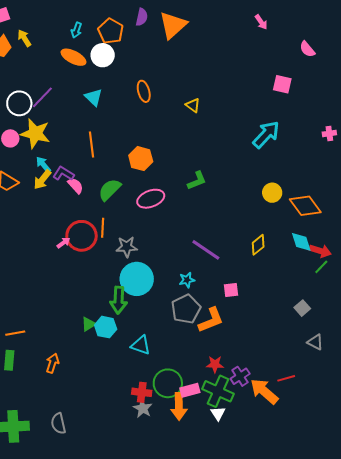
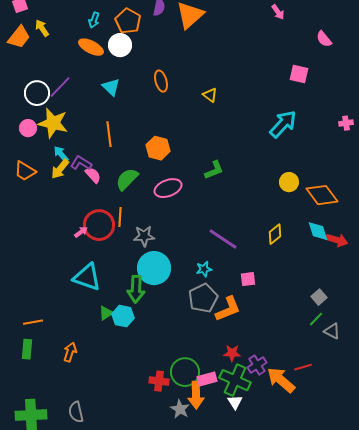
green line: (321, 267) -> (316, 319), moved
cyan triangle: (141, 345) -> (87, 277), moved, size x1.4
gray star: (143, 408) -> (180, 409), moved

